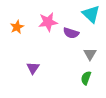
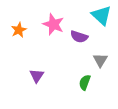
pink star: (48, 22) -> (53, 24), turned 30
green semicircle: (86, 78) -> (85, 82), moved

